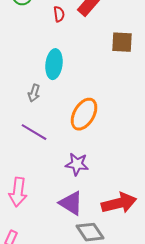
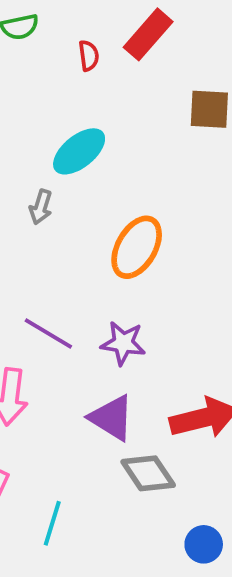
cyan ellipse: (54, 64) -> (79, 151), turned 44
purple line: (34, 132) -> (48, 334), moved

